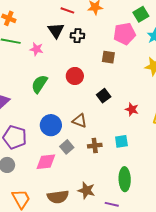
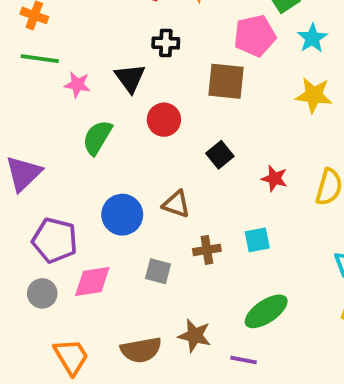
black triangle: (56, 30) -> (130, 78), moved
pink star: (36, 49) -> (77, 85), moved
brown square: (108, 57) -> (226, 81), size x1.5
gray square: (67, 147) -> (158, 271), moved, turned -32
pink diamond: (46, 162) -> (92, 281), moved
green ellipse: (125, 179) -> (266, 311), turned 60

